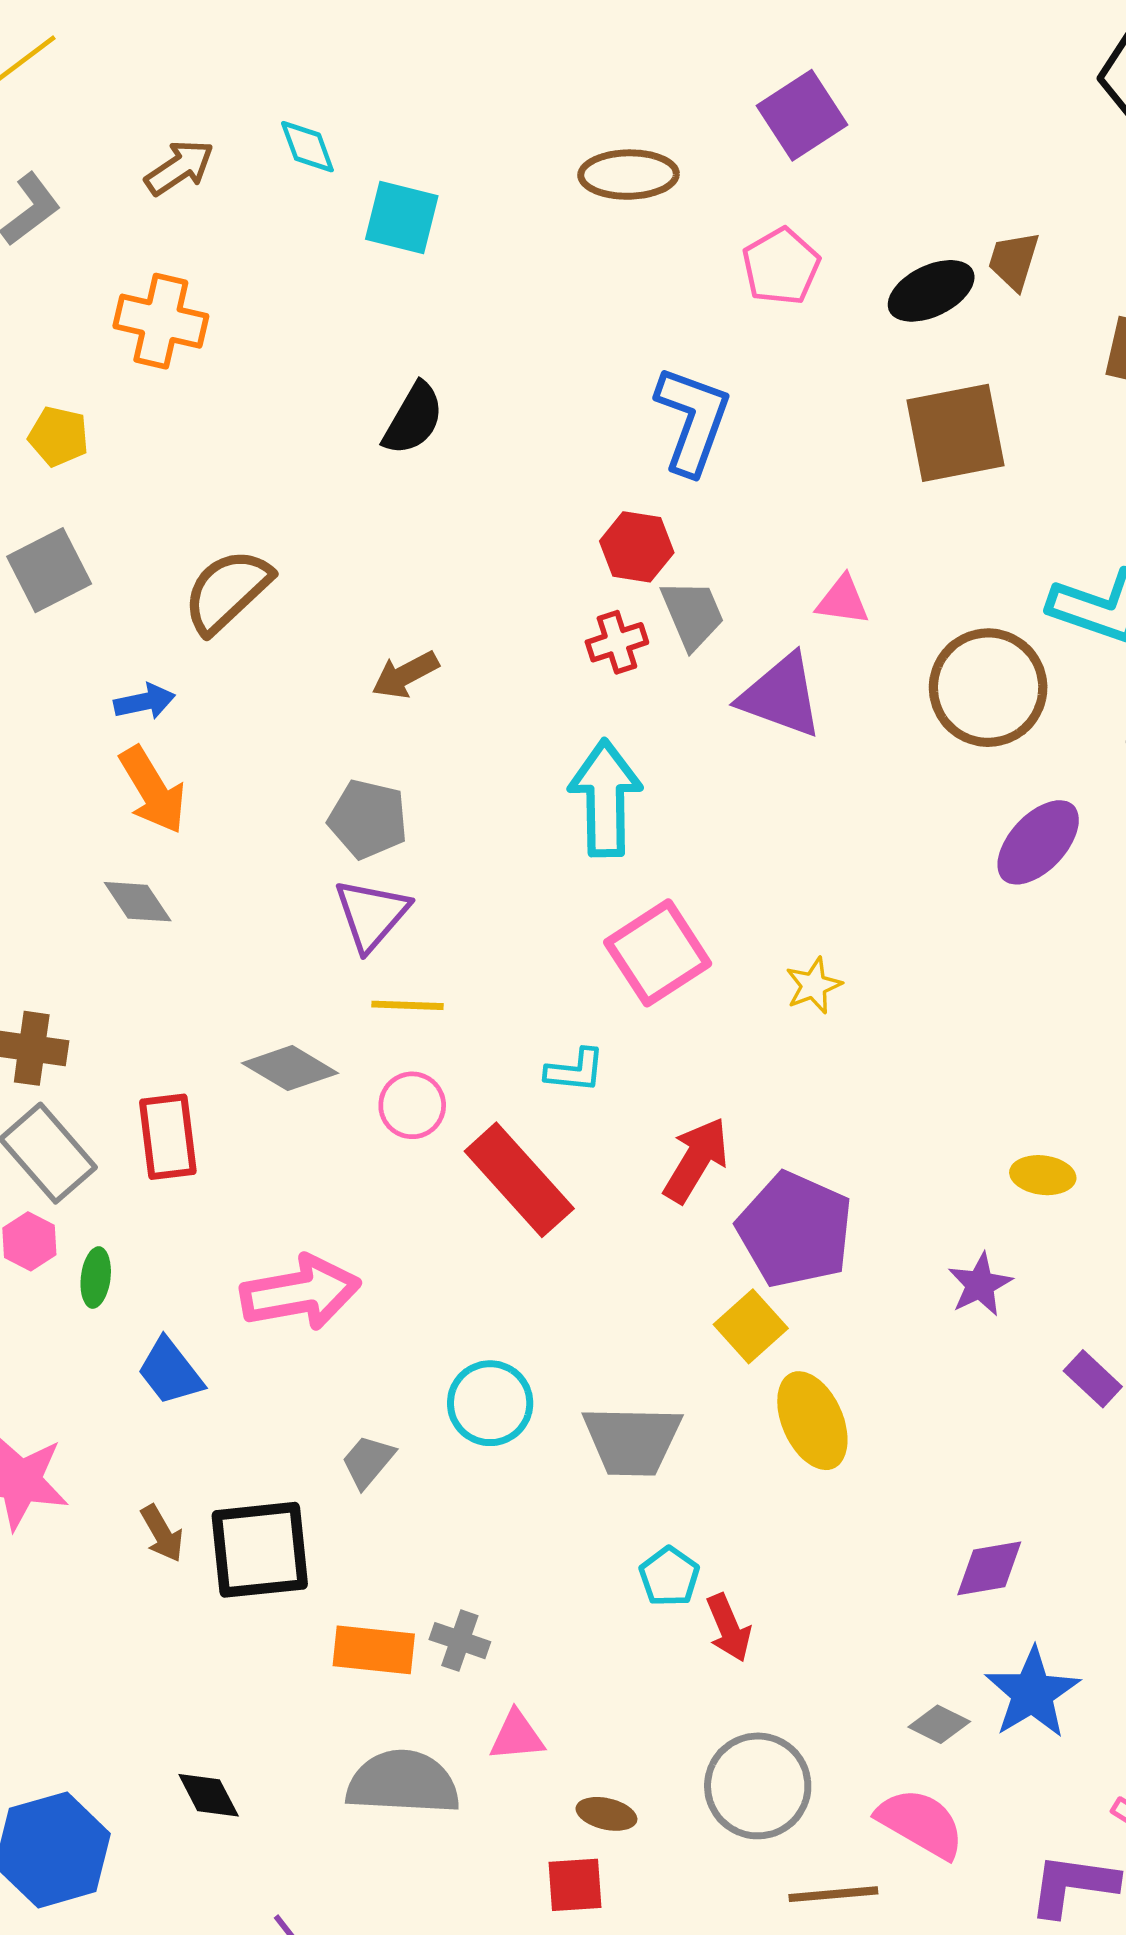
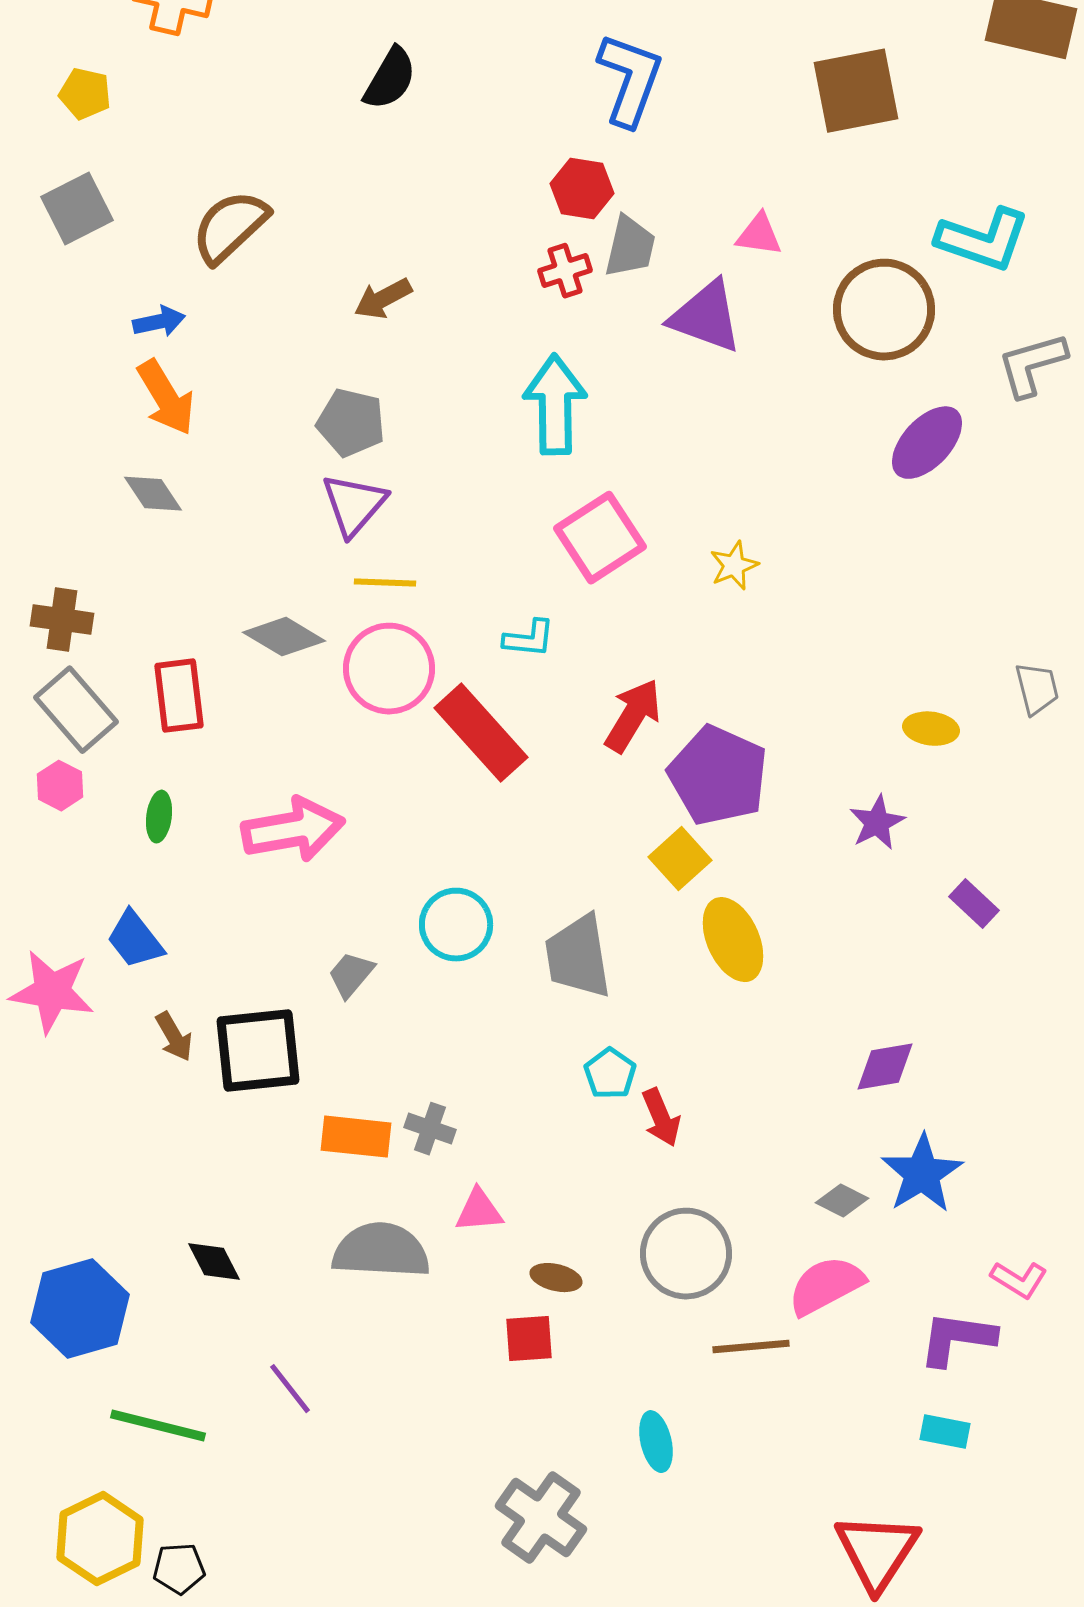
gray trapezoid: (693, 614) -> (630, 247), turned 36
pink circle: (412, 1105) -> (389, 669), size x1.6
green ellipse: (96, 1278) -> (159, 817), moved
blue trapezoid: (170, 1372) -> (135, 940), moved
gray trapezoid: (632, 1440) -> (578, 957), turned 80
pink semicircle: (921, 1823) -> (826, 1286), turned -58

